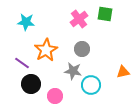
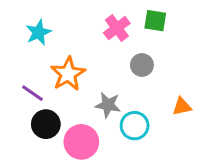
cyan star: (26, 22) -> (38, 32), turned -30
gray circle: (82, 49) -> (142, 65), moved
pink circle: (55, 96) -> (81, 142), size x1.5

